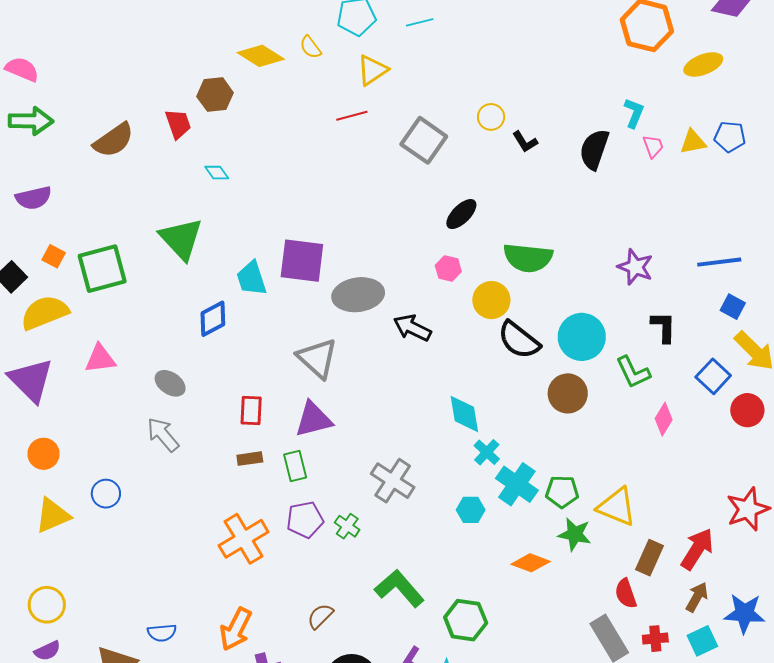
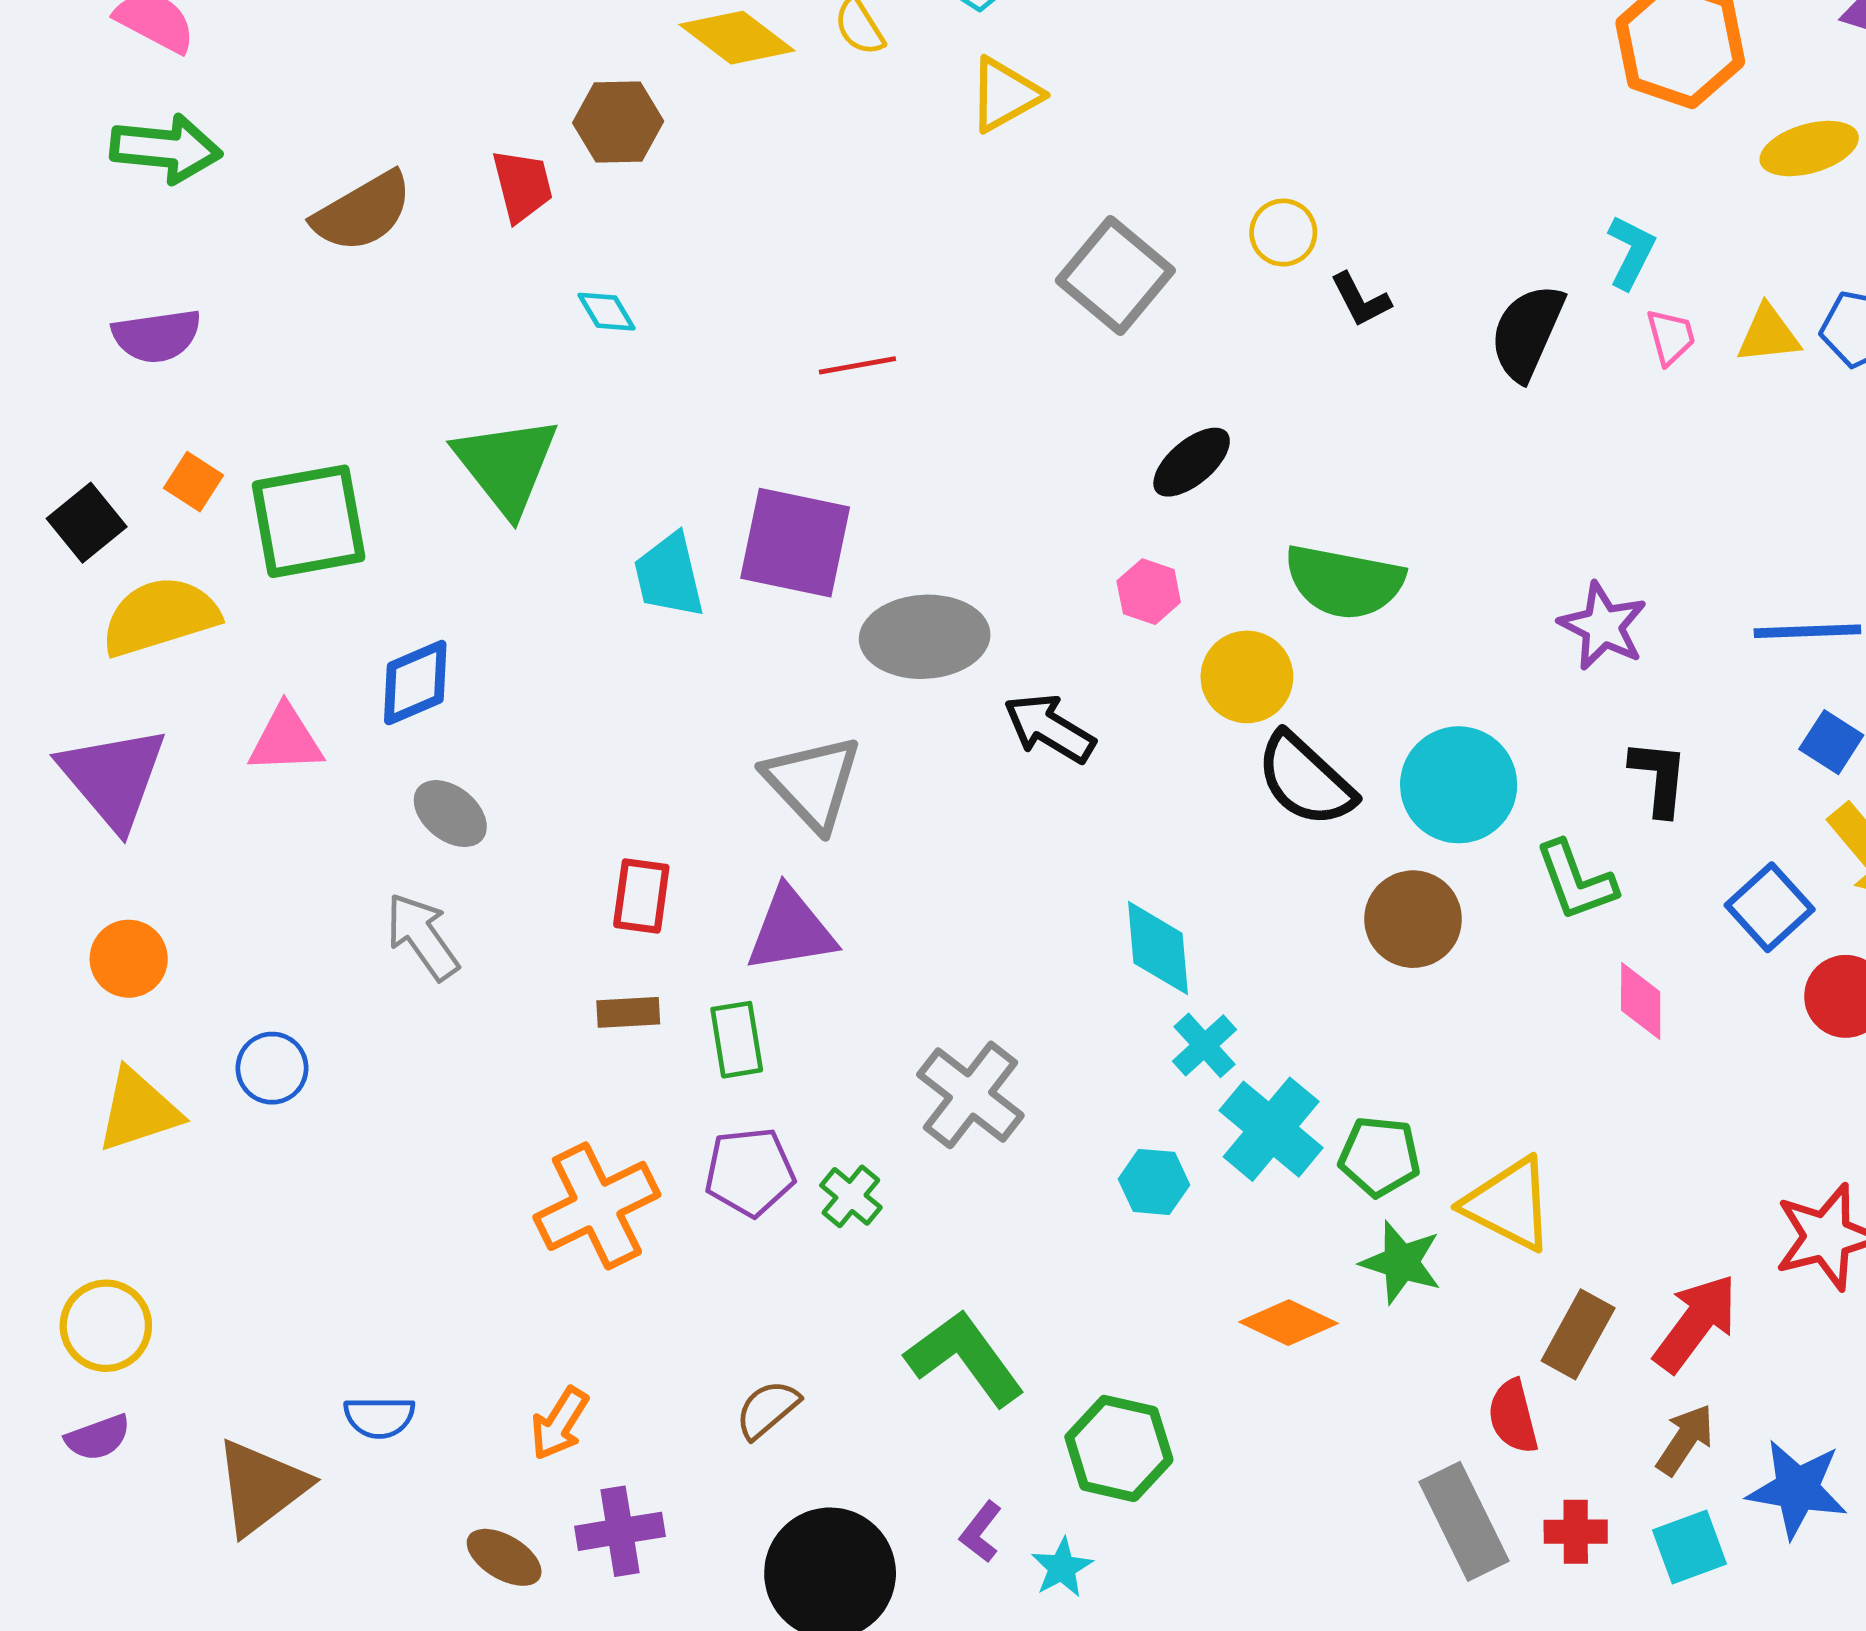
red line: (352, 116) -> (857, 365), moved
blue diamond: (213, 319) -> (415, 683), moved
pink diamond: (664, 419) -> (1641, 1001), turned -36
orange arrow: (236, 629) -> (559, 1424), size x0.7

